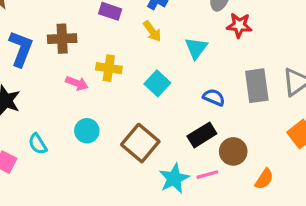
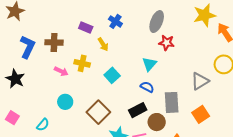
yellow arrow: (152, 31) -> (103, 44), moved
cyan triangle: (196, 48) -> (149, 64), moved
gray rectangle: (257, 86) -> (172, 102), moved
cyan semicircle: (38, 144) -> (43, 125), moved, turned -112

